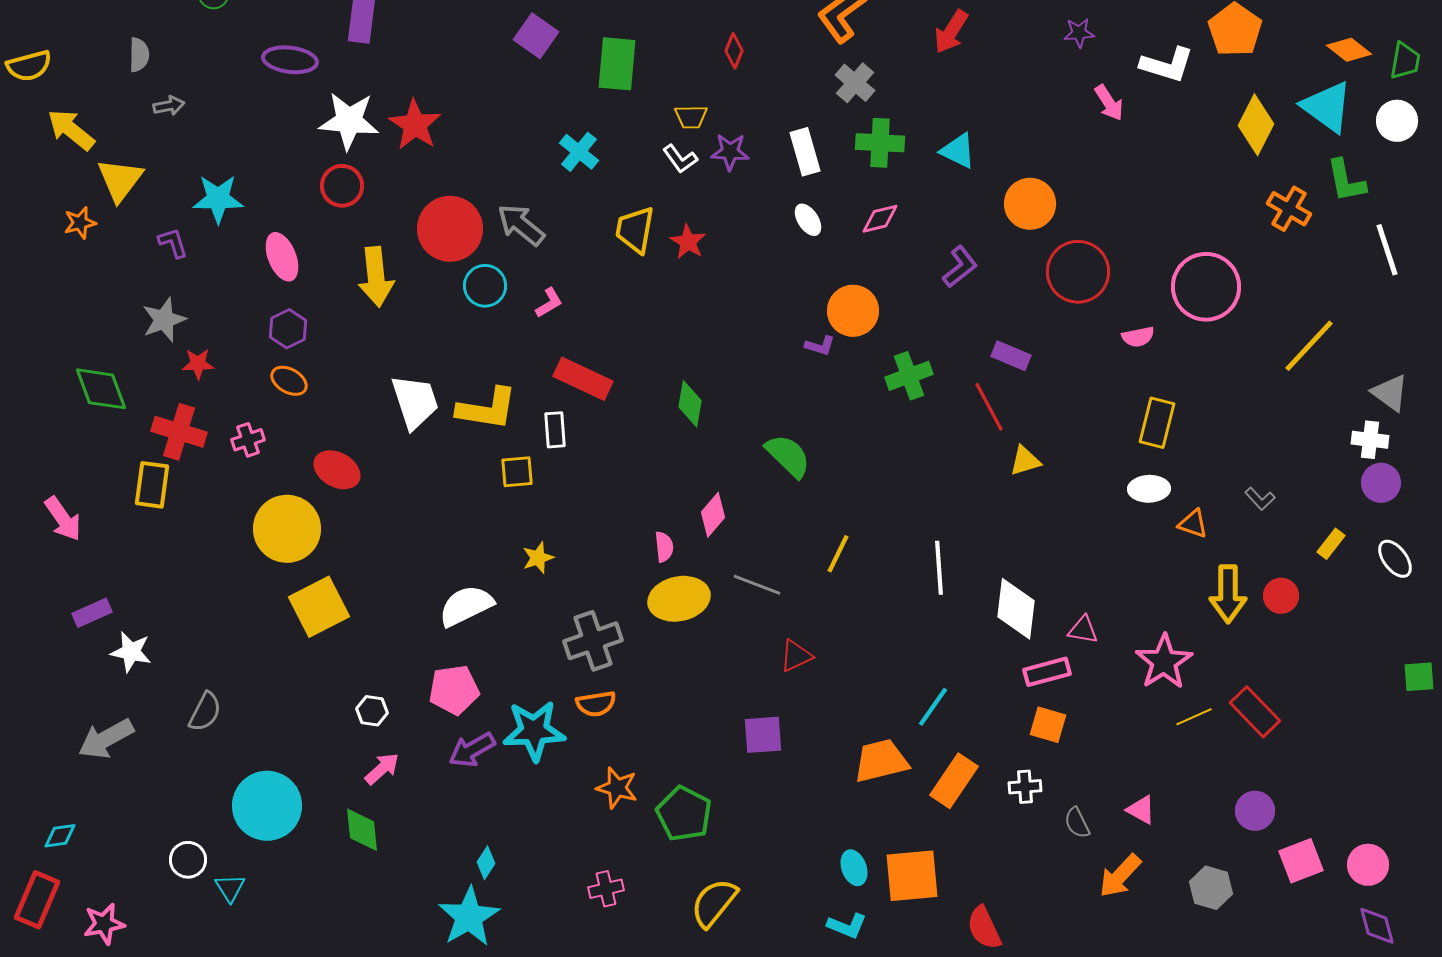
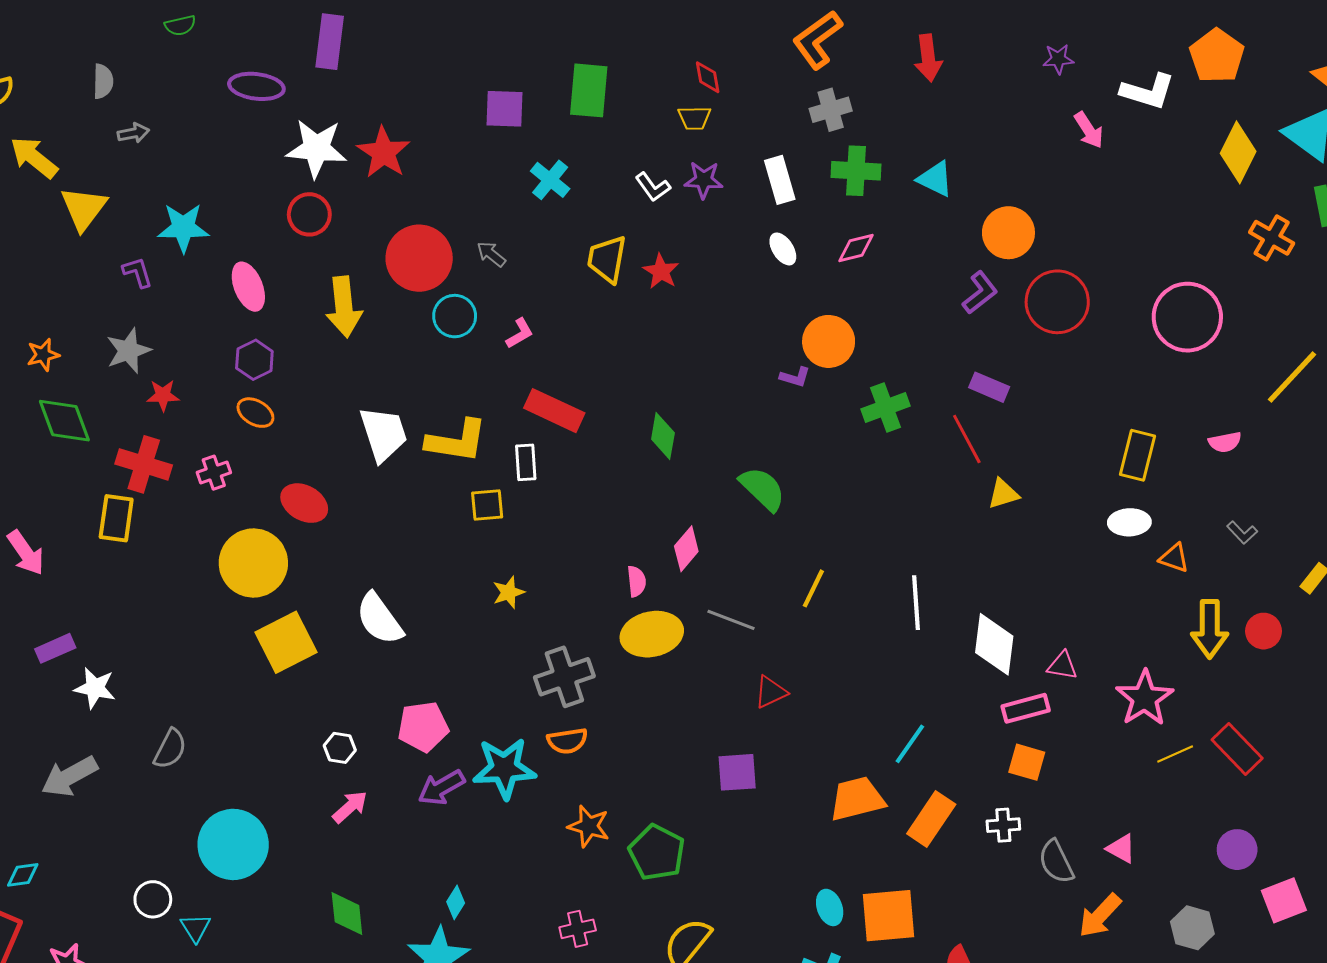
red arrow: (951, 32) -> (928, 58), turned -39
purple square: (536, 36) -> (504, 109), moved, turned -33
red diamond: (734, 51) -> (708, 77), turned -32
gray cross: (855, 83) -> (831, 110), turned 33
yellow trapezoid: (691, 117) -> (694, 118), moved
orange star: (80, 223) -> (43, 355), moved
gray arrow: (521, 225) -> (491, 254), size x0.6
purple L-shape: (960, 267) -> (980, 293), moved
pink semicircle: (1138, 337) -> (1225, 442), moved
white semicircle: (466, 606) -> (379, 619), moved, turned -100
gray semicircle: (1077, 823) -> (1056, 862), size x1.4
green diamond: (362, 830) -> (347, 914), moved

